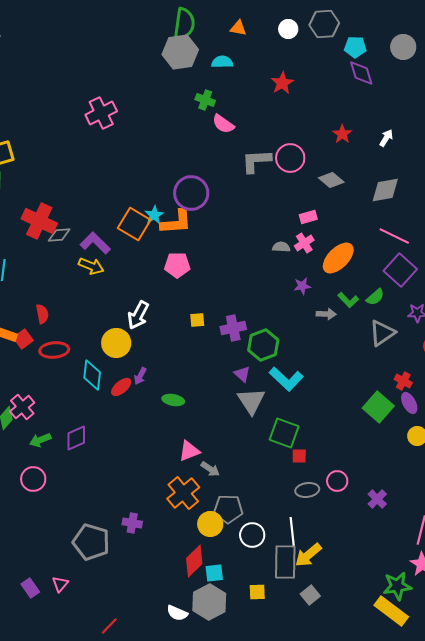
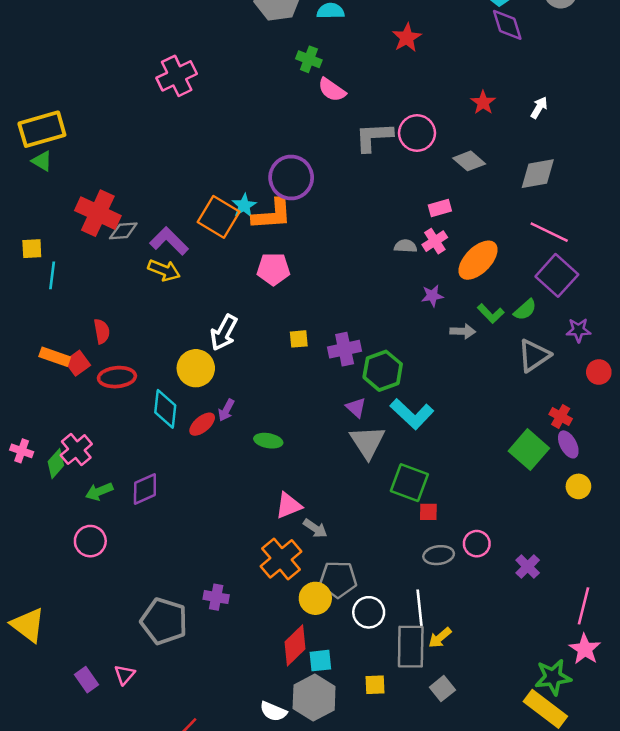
yellow arrow: (308, 555) -> (440, 638), size x0.7

